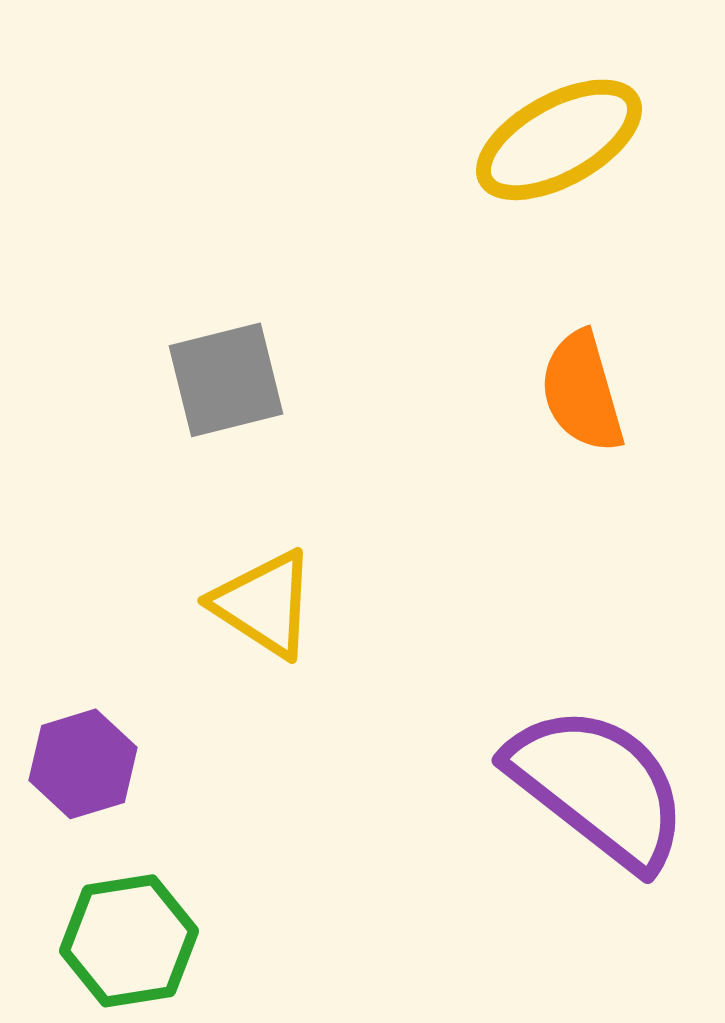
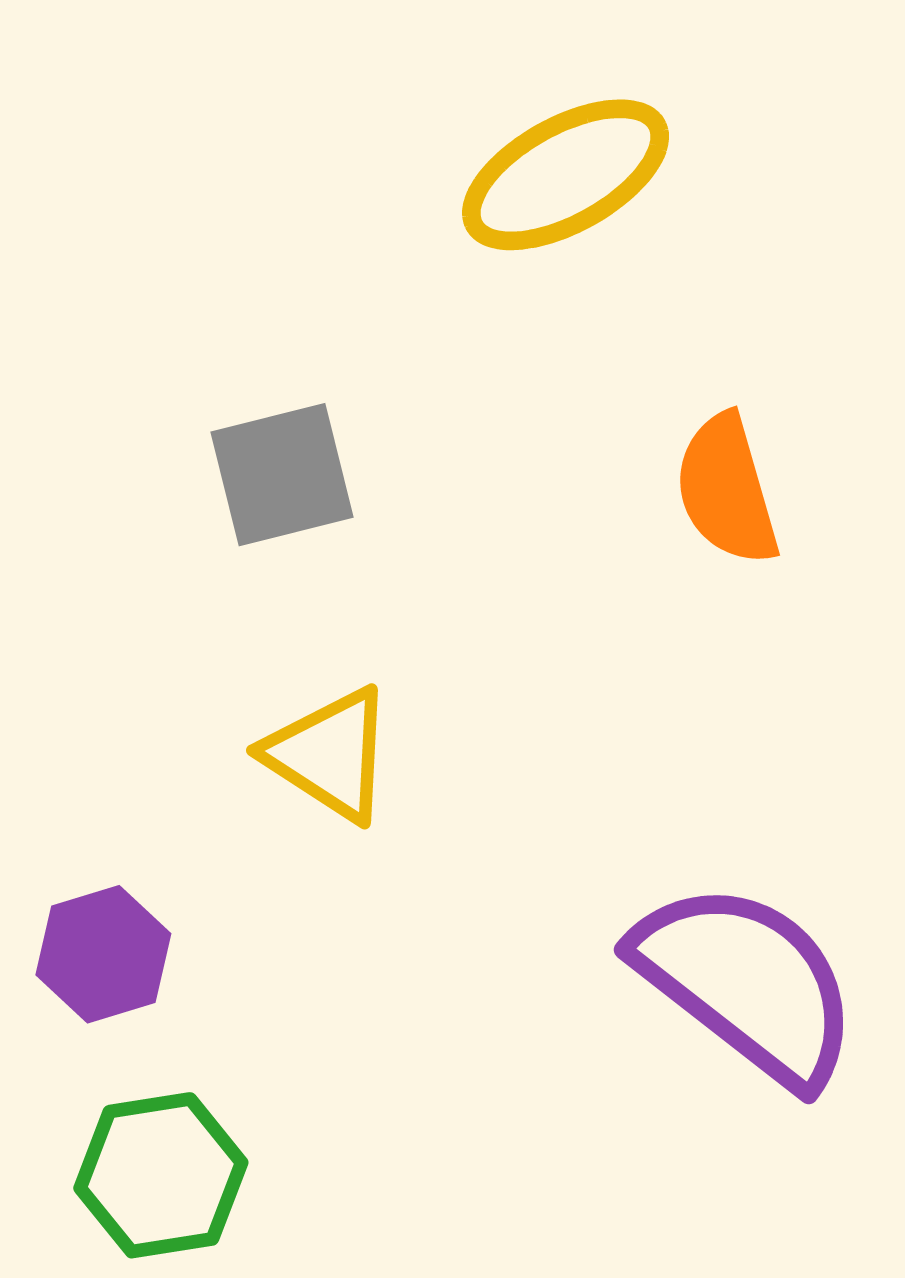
yellow ellipse: (559, 140) -> (566, 175), moved

